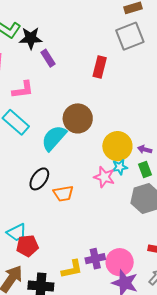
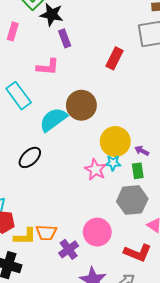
pink L-shape: (23, 90) -> (48, 67), moved
orange trapezoid: (63, 193) -> (46, 233), moved
purple cross: (95, 259) -> (69, 249), turned -36
pink circle: (120, 262) -> (97, 232), moved
yellow L-shape: (72, 269) -> (25, 237), moved

